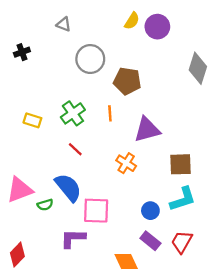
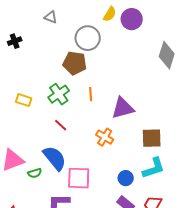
gray circle: (90, 59) -> (88, 38), moved
brown pentagon: (127, 81) -> (75, 63), moved

